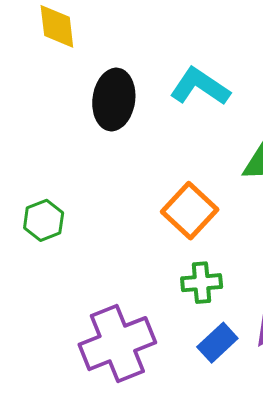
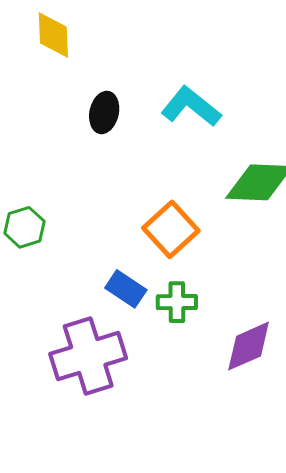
black ellipse: (114, 99) -> (104, 112), size x0.7
blue rectangle: (217, 343) -> (126, 289), moved, turned 72

